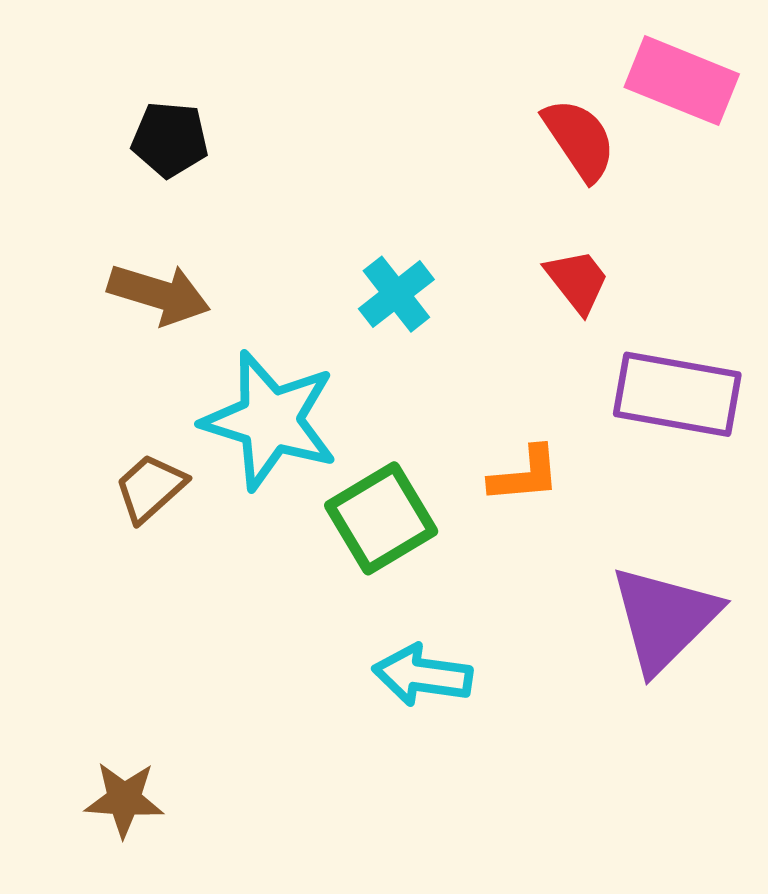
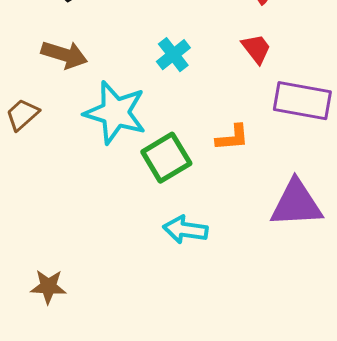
brown trapezoid: (150, 488) -> (22, 115), moved
purple triangle: (664, 619) -> (296, 204), turned 42

